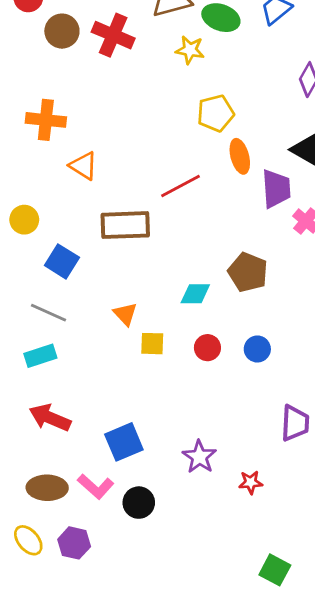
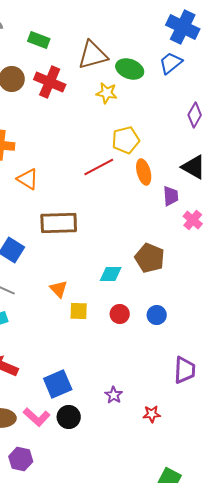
red line: (181, 186) -> (99, 167), moved
purple trapezoid: (276, 189) -> (171, 196), size x0.7
purple star: (199, 457) -> (114, 395), size x0.7
black circle: (139, 503) -> (69, 417), moved

